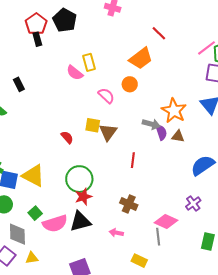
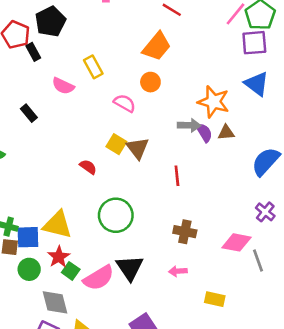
black pentagon: (65, 20) -> (50, 21), turned 30
black rectangle: (37, 39) -> (33, 52), moved
pink semicircle: (75, 73) -> (63, 86), moved
black rectangle: (19, 84) -> (29, 113), moved
yellow square: (93, 125) -> (116, 144), turned 35
red star: (83, 197) -> (59, 257), moved
black triangle: (80, 221) -> (130, 268), turned -35
gray line: (158, 237) -> (258, 261), moved

